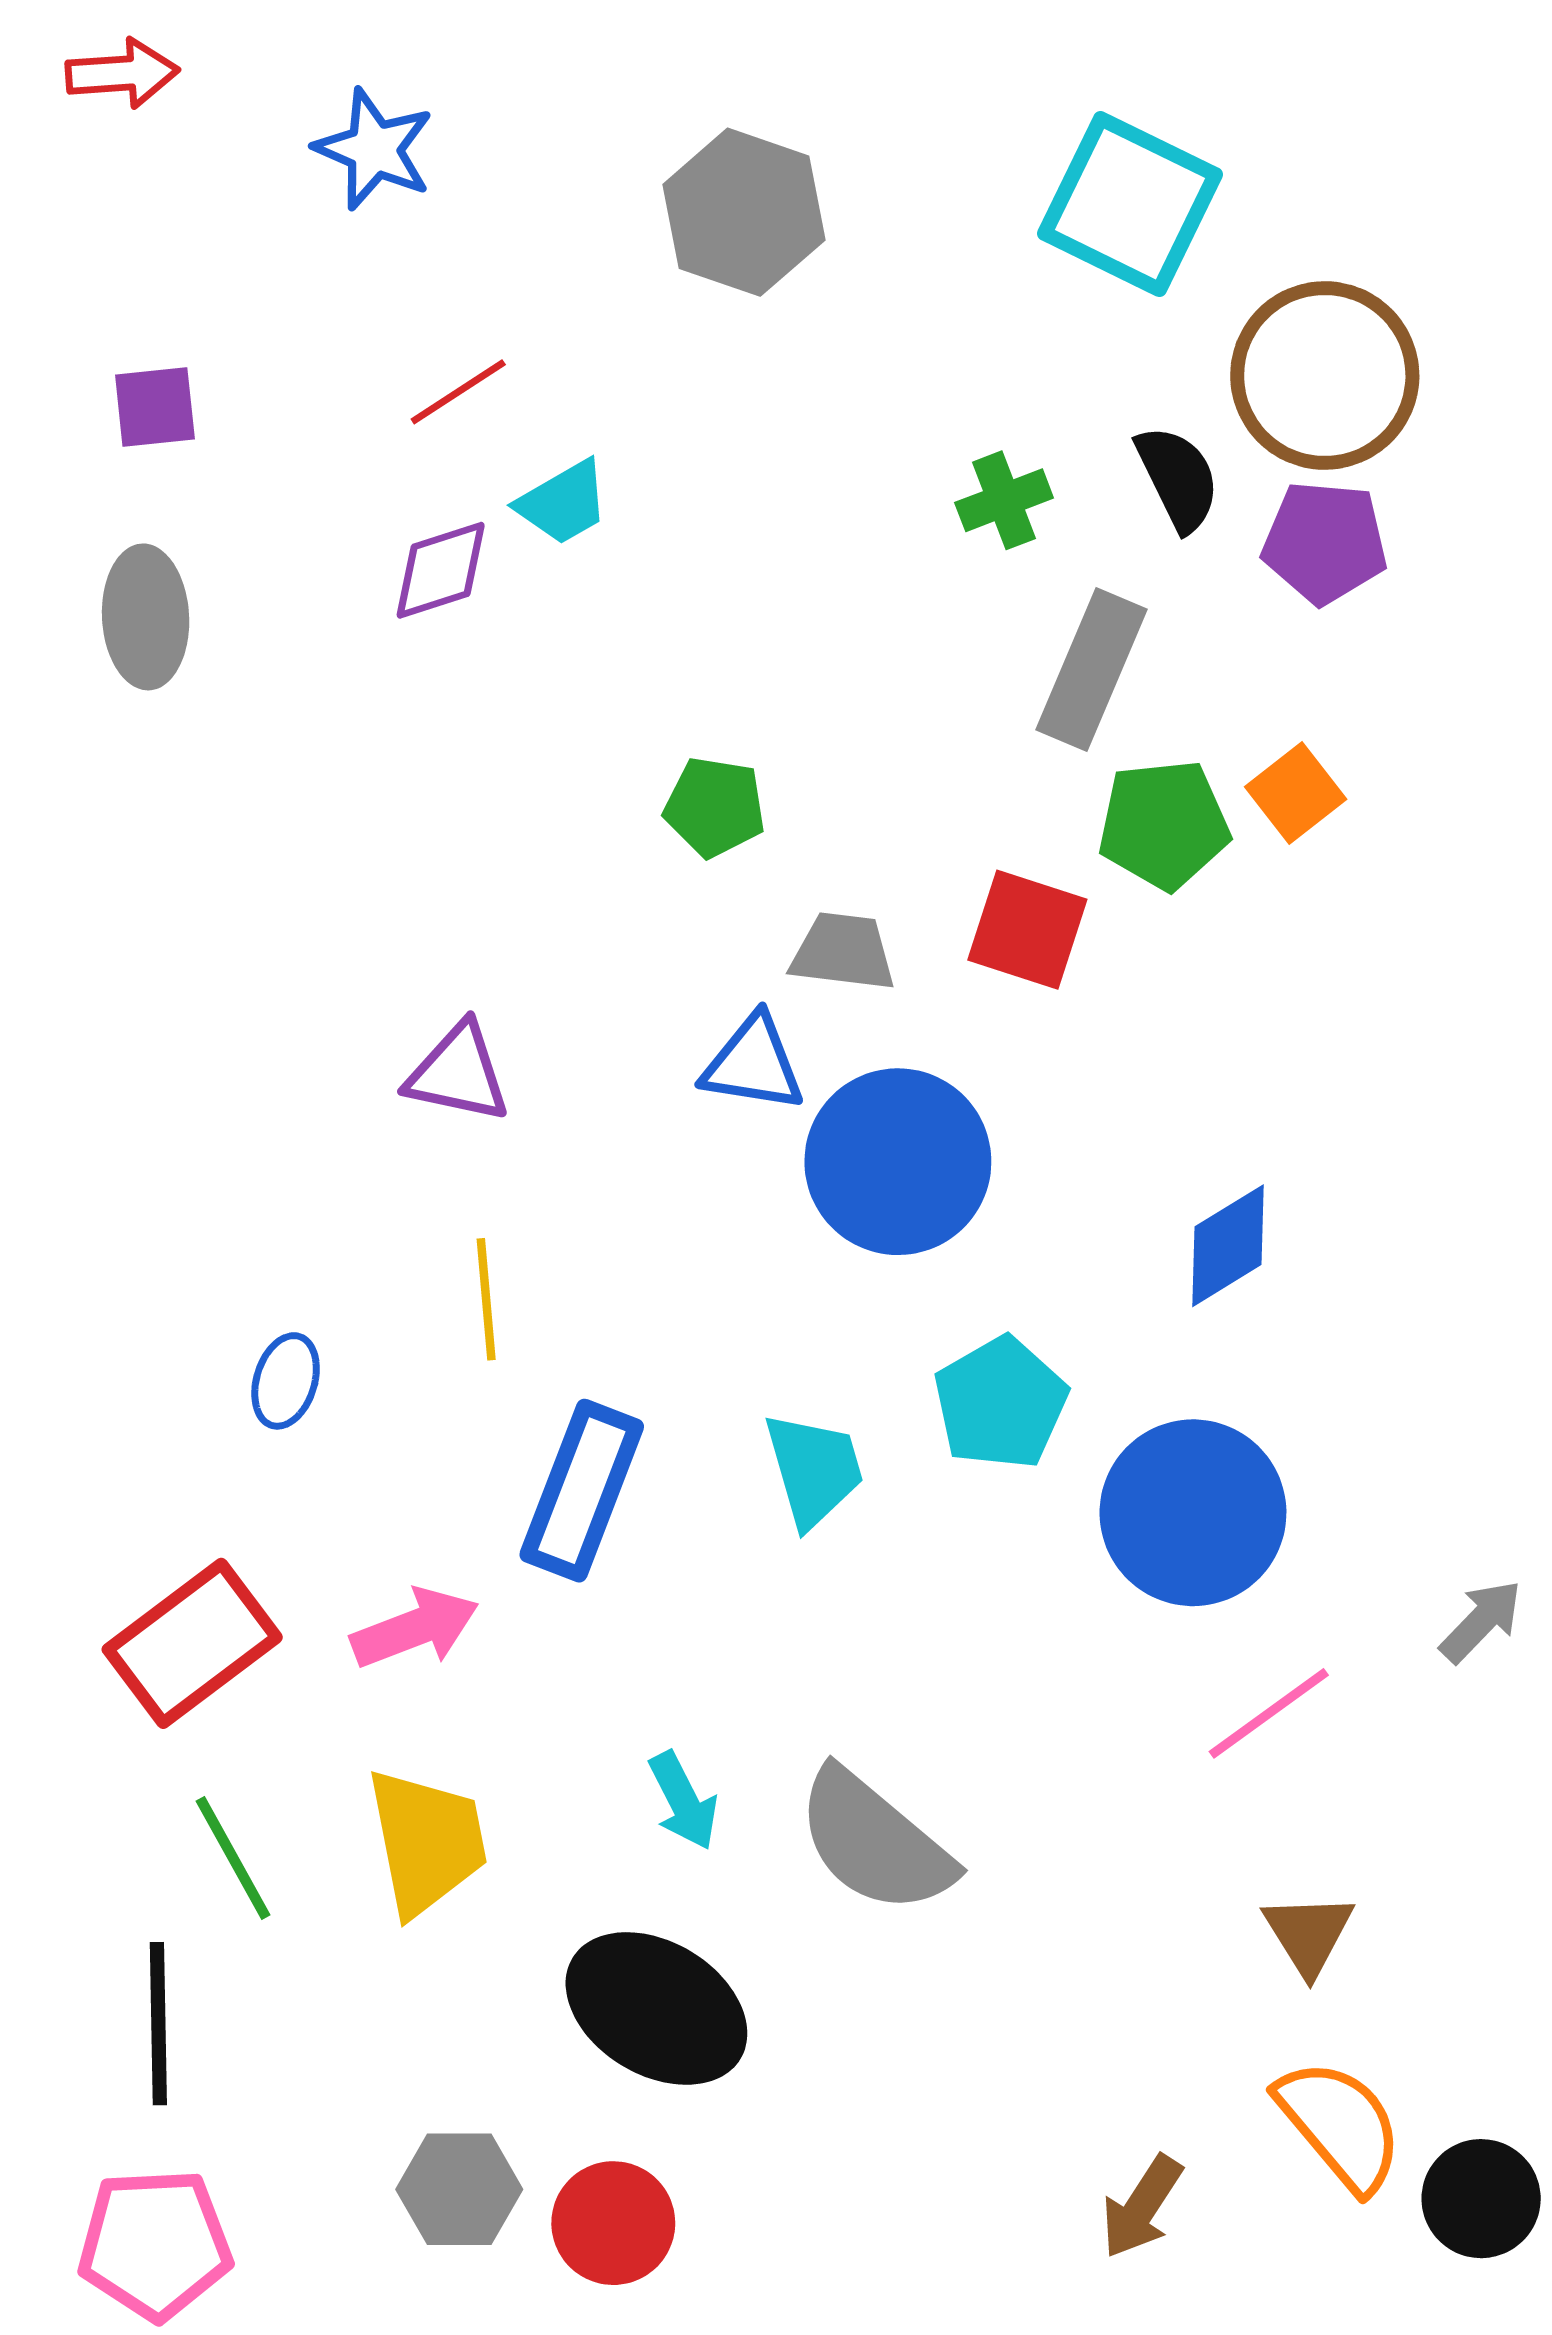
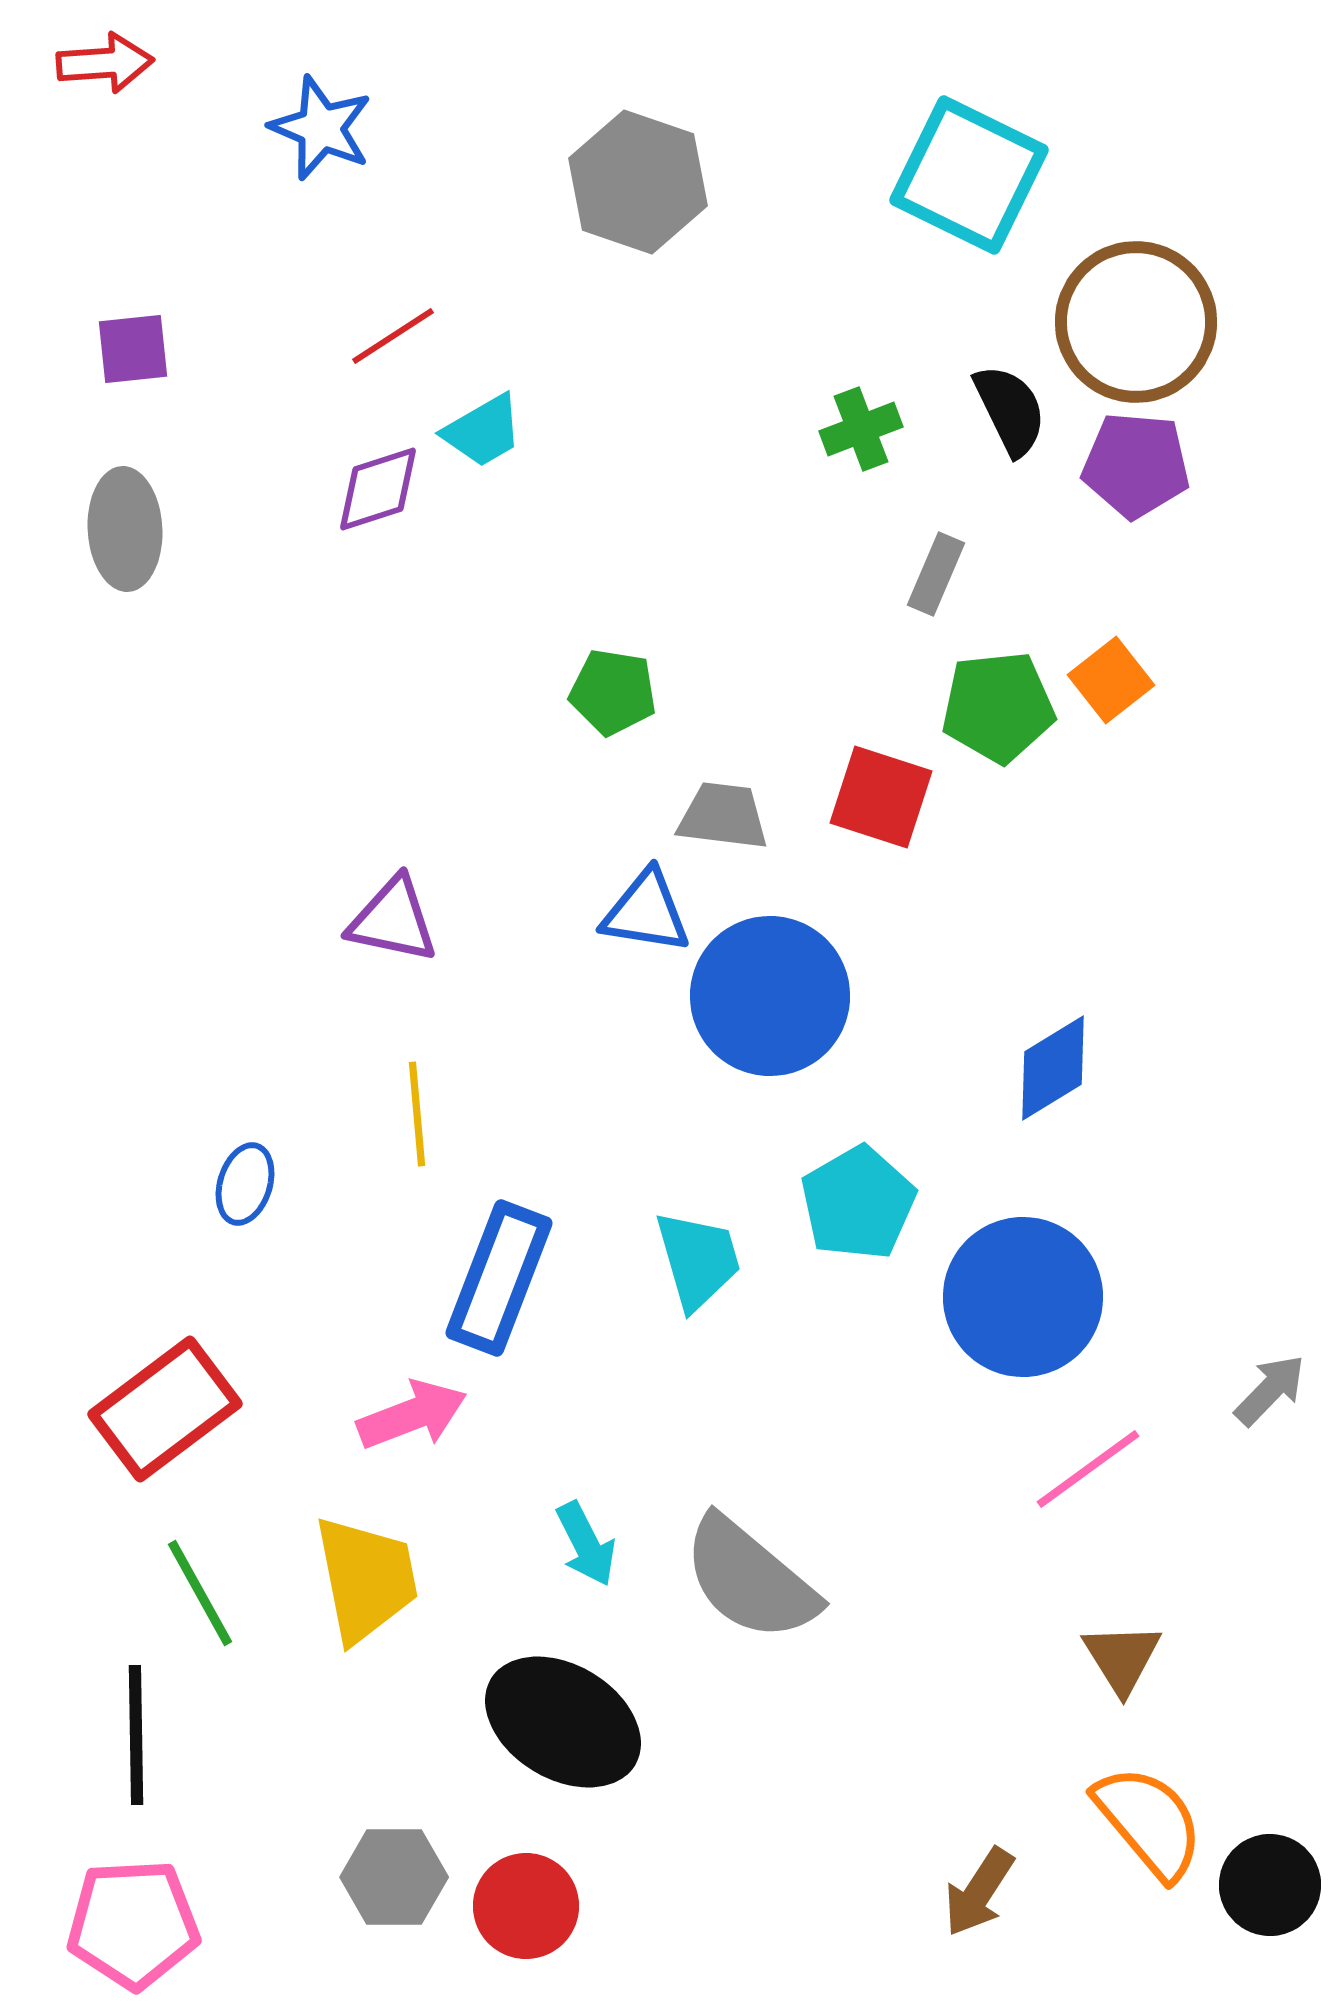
gray rectangle: (1092, 669) -> (936, 574), size x0.6
pink arrow: (415, 1628) -> (412, 1415), moved

